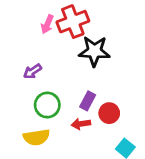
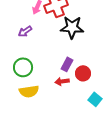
purple arrow: (32, 71) -> (25, 31), moved
green circle: (47, 105) -> (23, 67), moved

